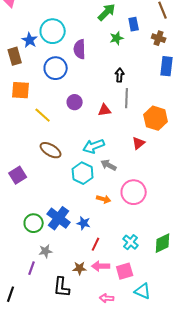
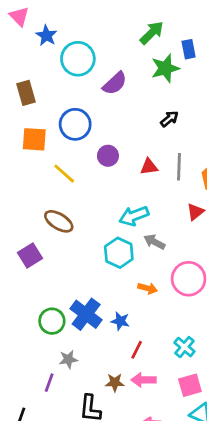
green star: (117, 38) -> (165, 68), size x1.5
blue star: (30, 40) -> (46, 36), moved
purple semicircle: (80, 49) -> (115, 83), turned -132
blue circle: (56, 68) -> (75, 124), moved
black arrow: (120, 75) -> (169, 119), turned 48
gray line: (127, 98) -> (179, 167), moved
brown ellipse: (51, 150) -> (59, 221), moved
pink square: (125, 271) -> (190, 385), moved

